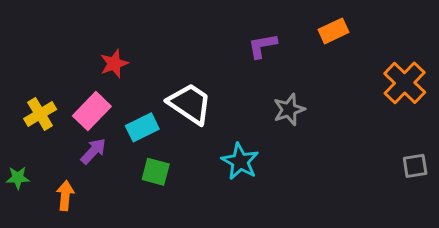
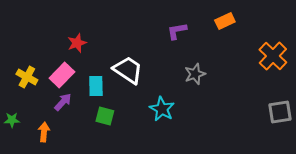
yellow cross: (40, 114) -> (27, 77), turned -30
cyan rectangle: (142, 127) -> (96, 86), turned -65
gray square: (415, 166) -> (280, 112), size x1.4

